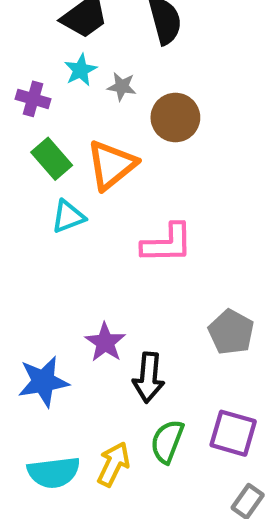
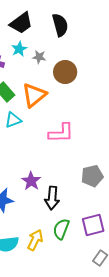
gray pentagon: (231, 332) -> (92, 176), turned 30
purple square: (233, 433) -> (93, 225), turned -30

